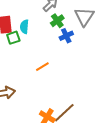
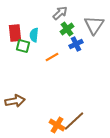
green square: (13, 38) -> (23, 46), turned 32
orange line: (42, 67) -> (52, 57), moved

